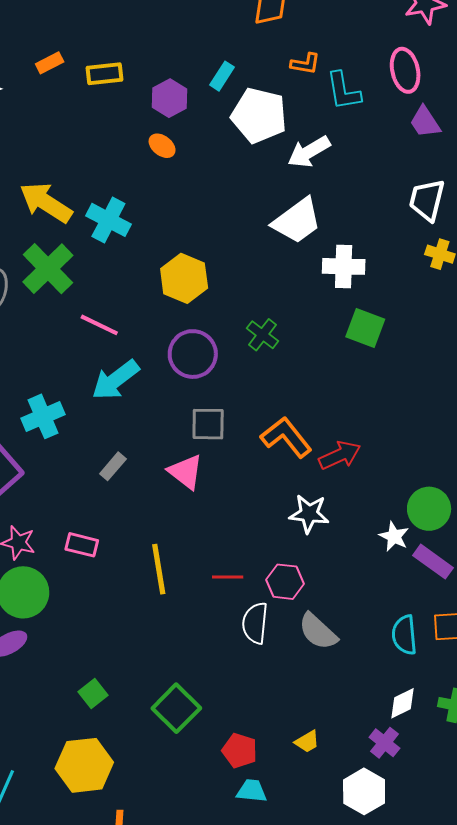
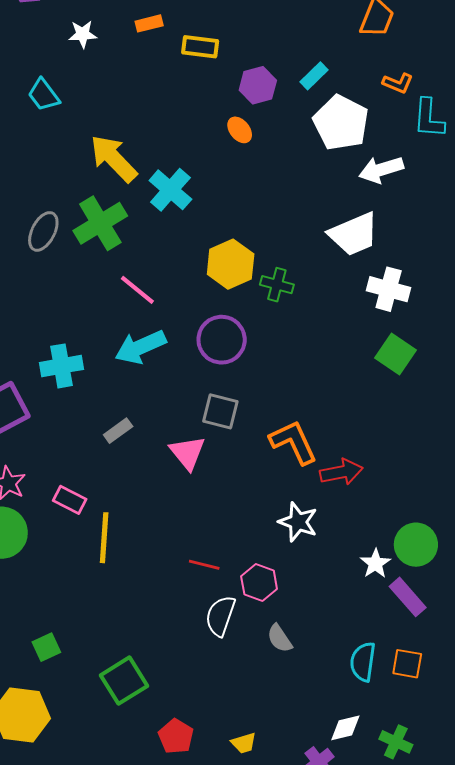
green cross: (263, 335) -> (277, 285), moved, turned -36
yellow line: (159, 569) -> (104, 538), moved
gray semicircle: (318, 631) -> (280, 638), size x0.7

